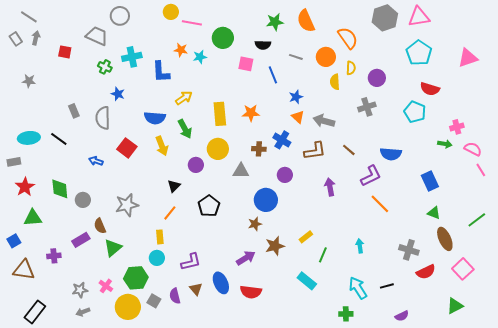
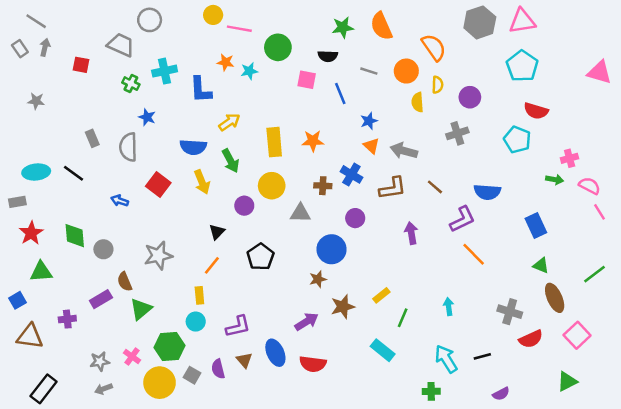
pink triangle: (468, 58) -> (599, 72), moved, turned 35

